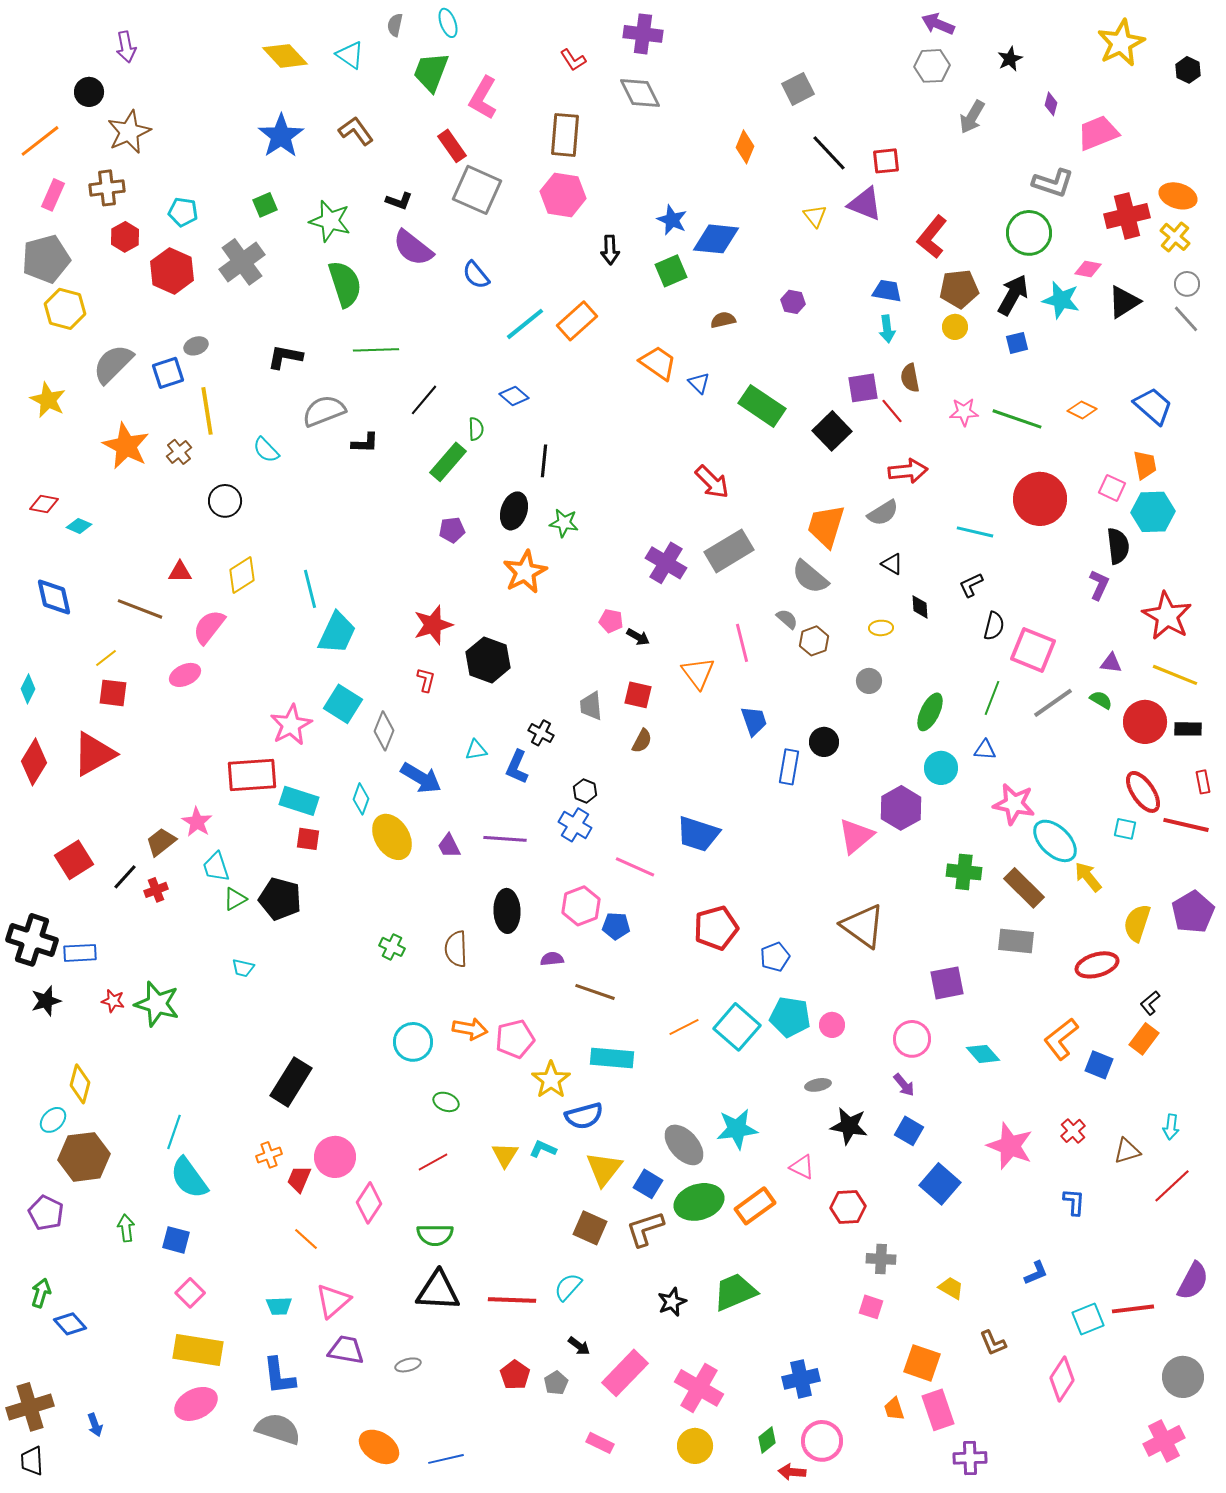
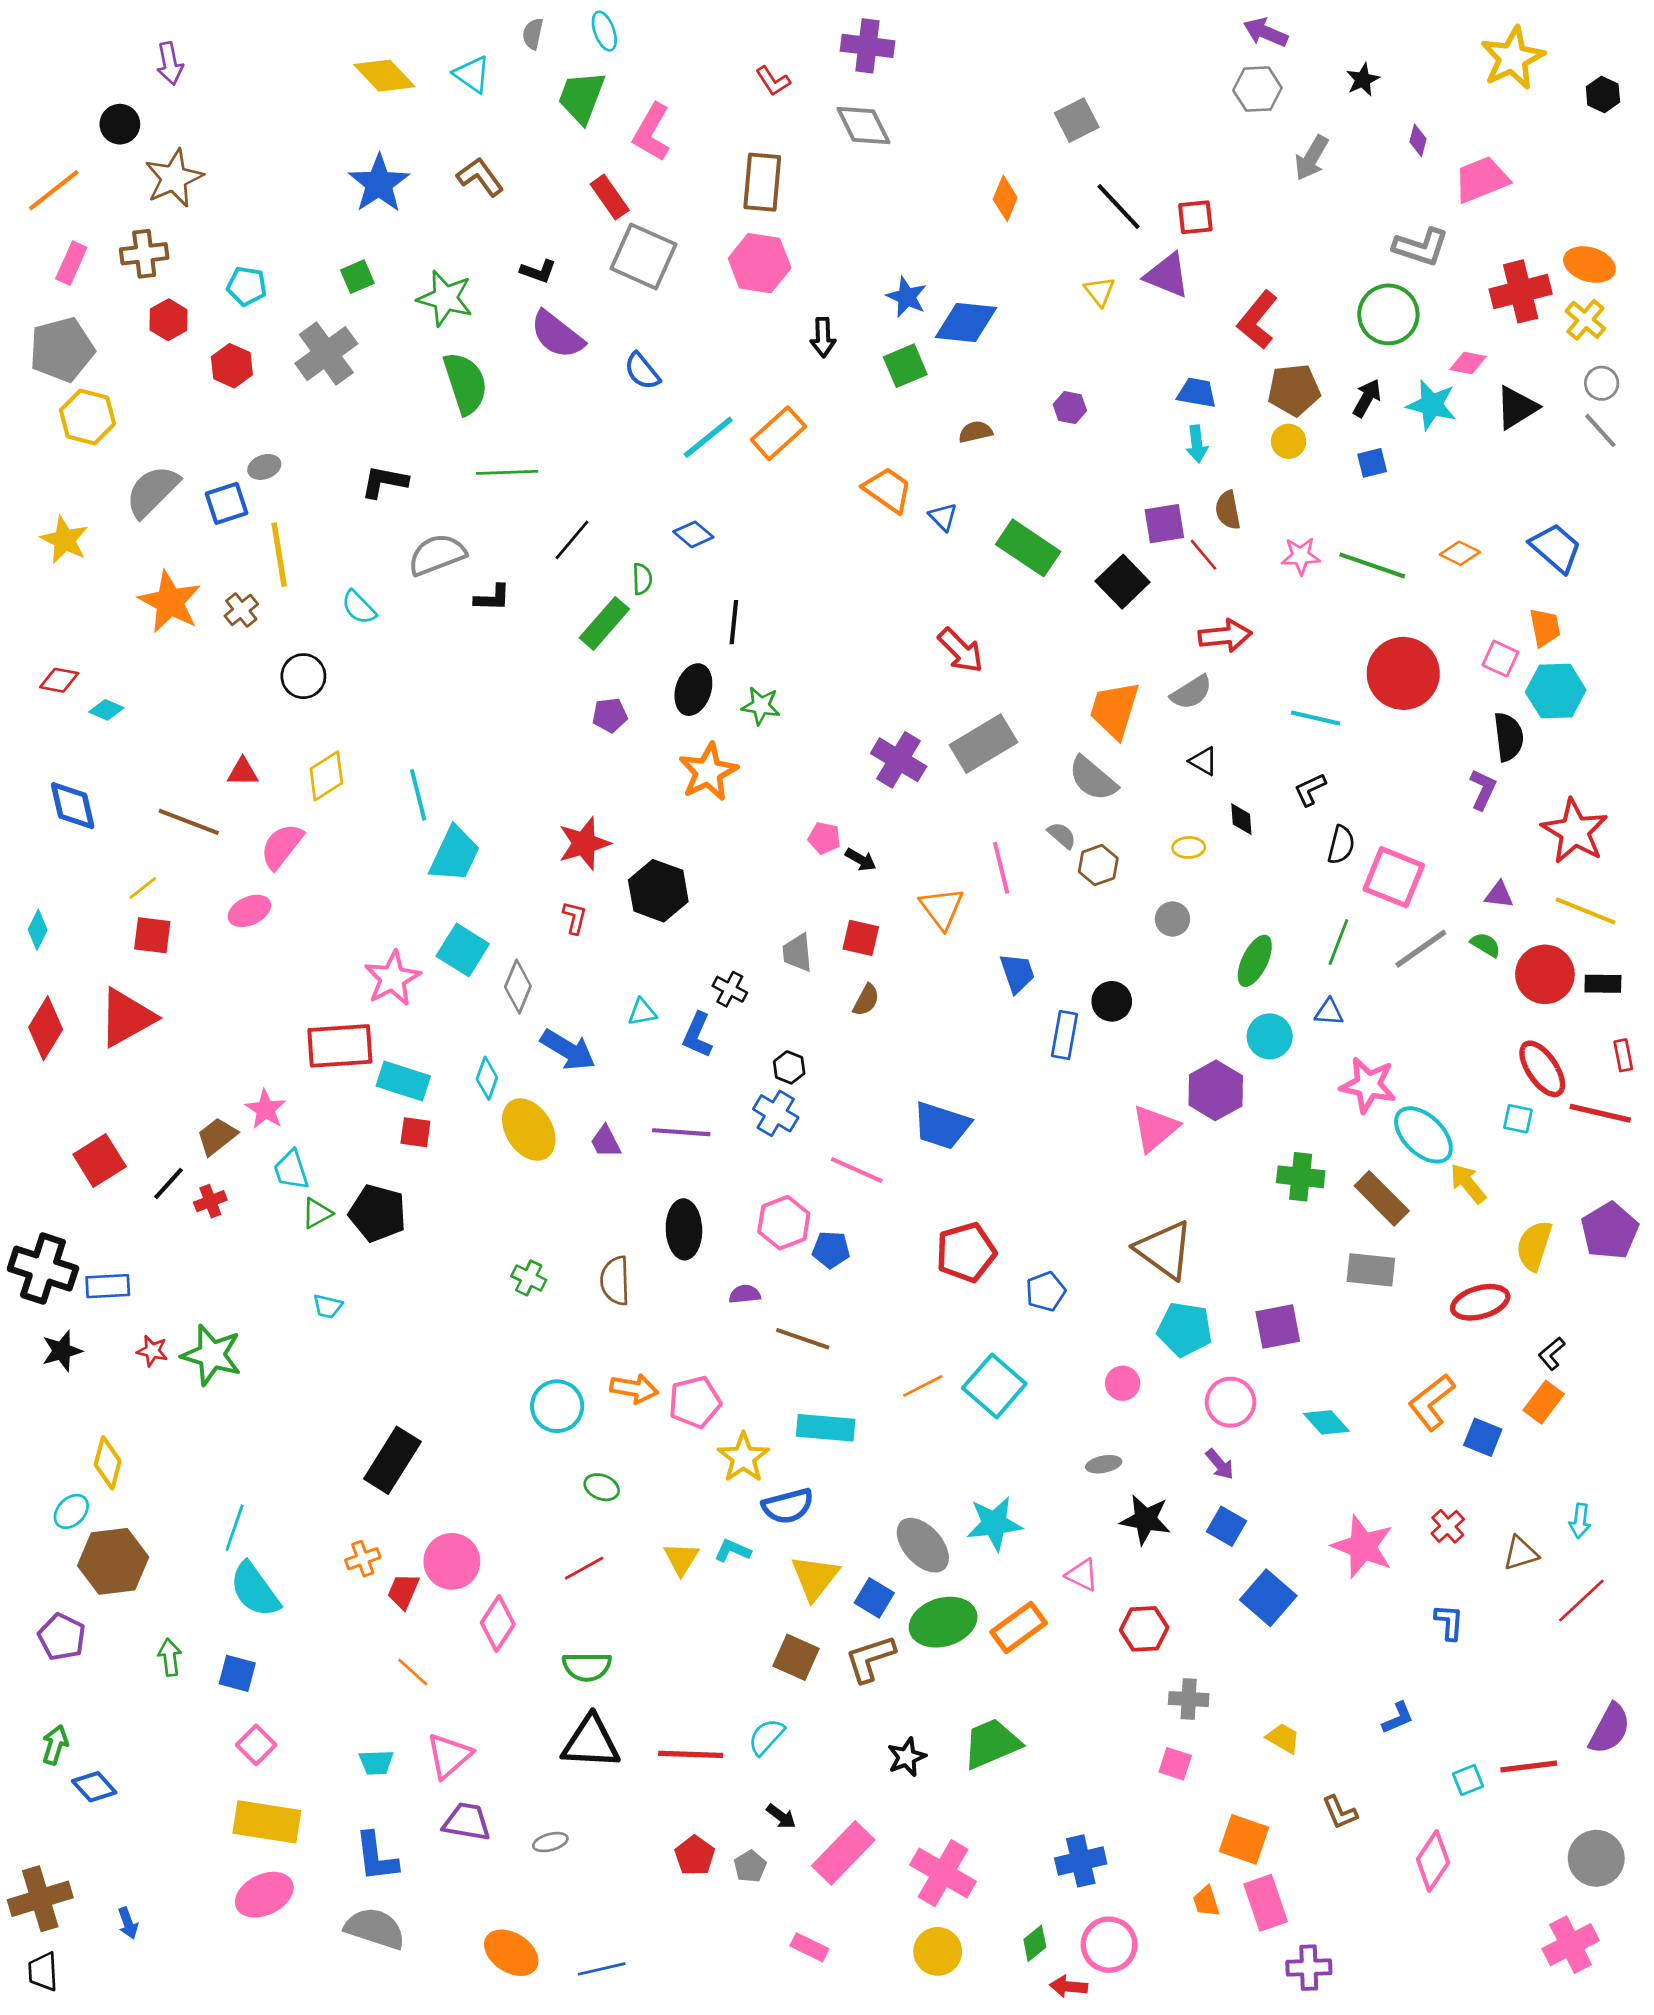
red hexagon: (172, 271) -> (232, 366), size x0.7
black arrow: (1013, 295) -> (1367, 398), size x0.7
cyan pentagon: (790, 1017) -> (1185, 1329), moved
cyan square: (1088, 1319) -> (1468, 1780), size x0.7

